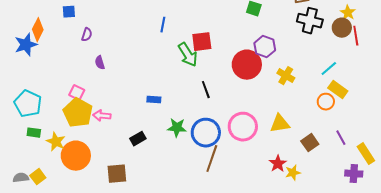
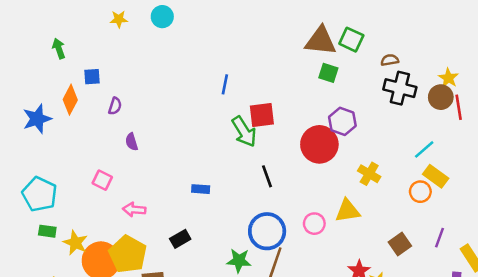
blue line: (163, 25) -> (225, 84), moved
orange diamond: (38, 30) -> (70, 100), moved
yellow cross: (286, 76) -> (369, 174), moved
yellow pentagon: (78, 113) -> (128, 254), moved
yellow triangle: (280, 124) -> (348, 211), moved
pink circle: (243, 127) -> (314, 224), size x0.6
green star: (177, 128) -> (239, 261), moved
purple line: (341, 138) -> (439, 238), turned 49

